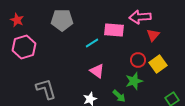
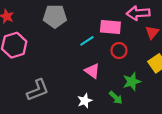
red circle: (138, 60) -> (119, 51), moved
gray L-shape: (46, 89) -> (38, 90), turned 85

